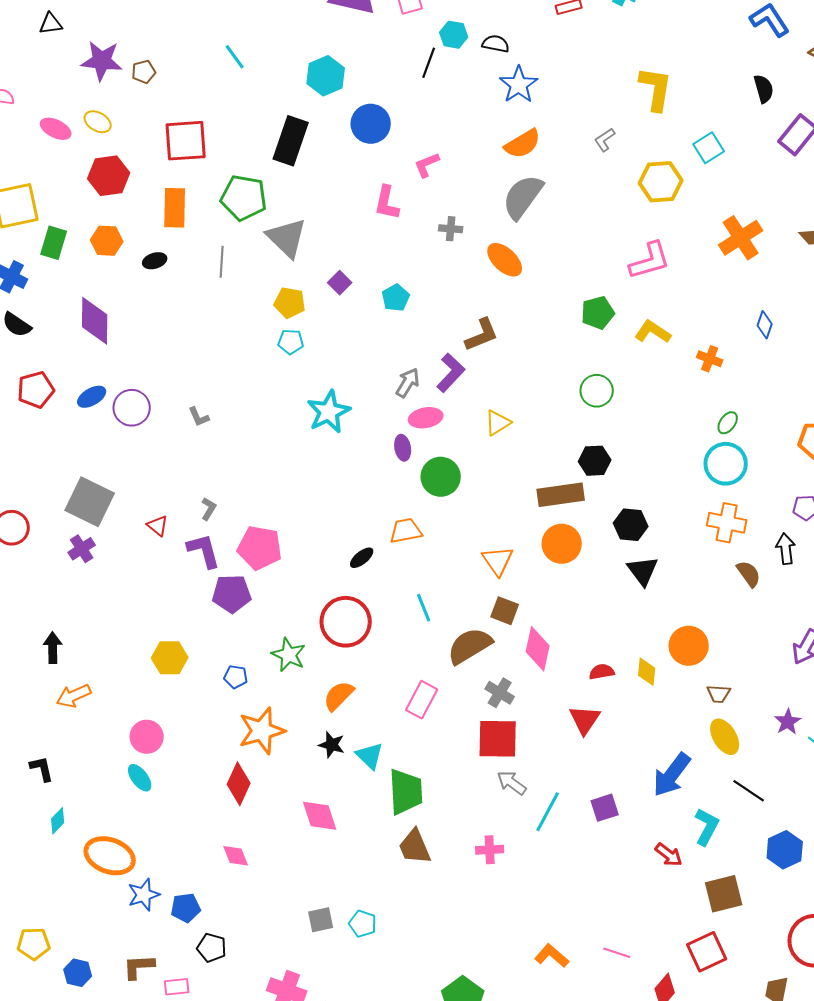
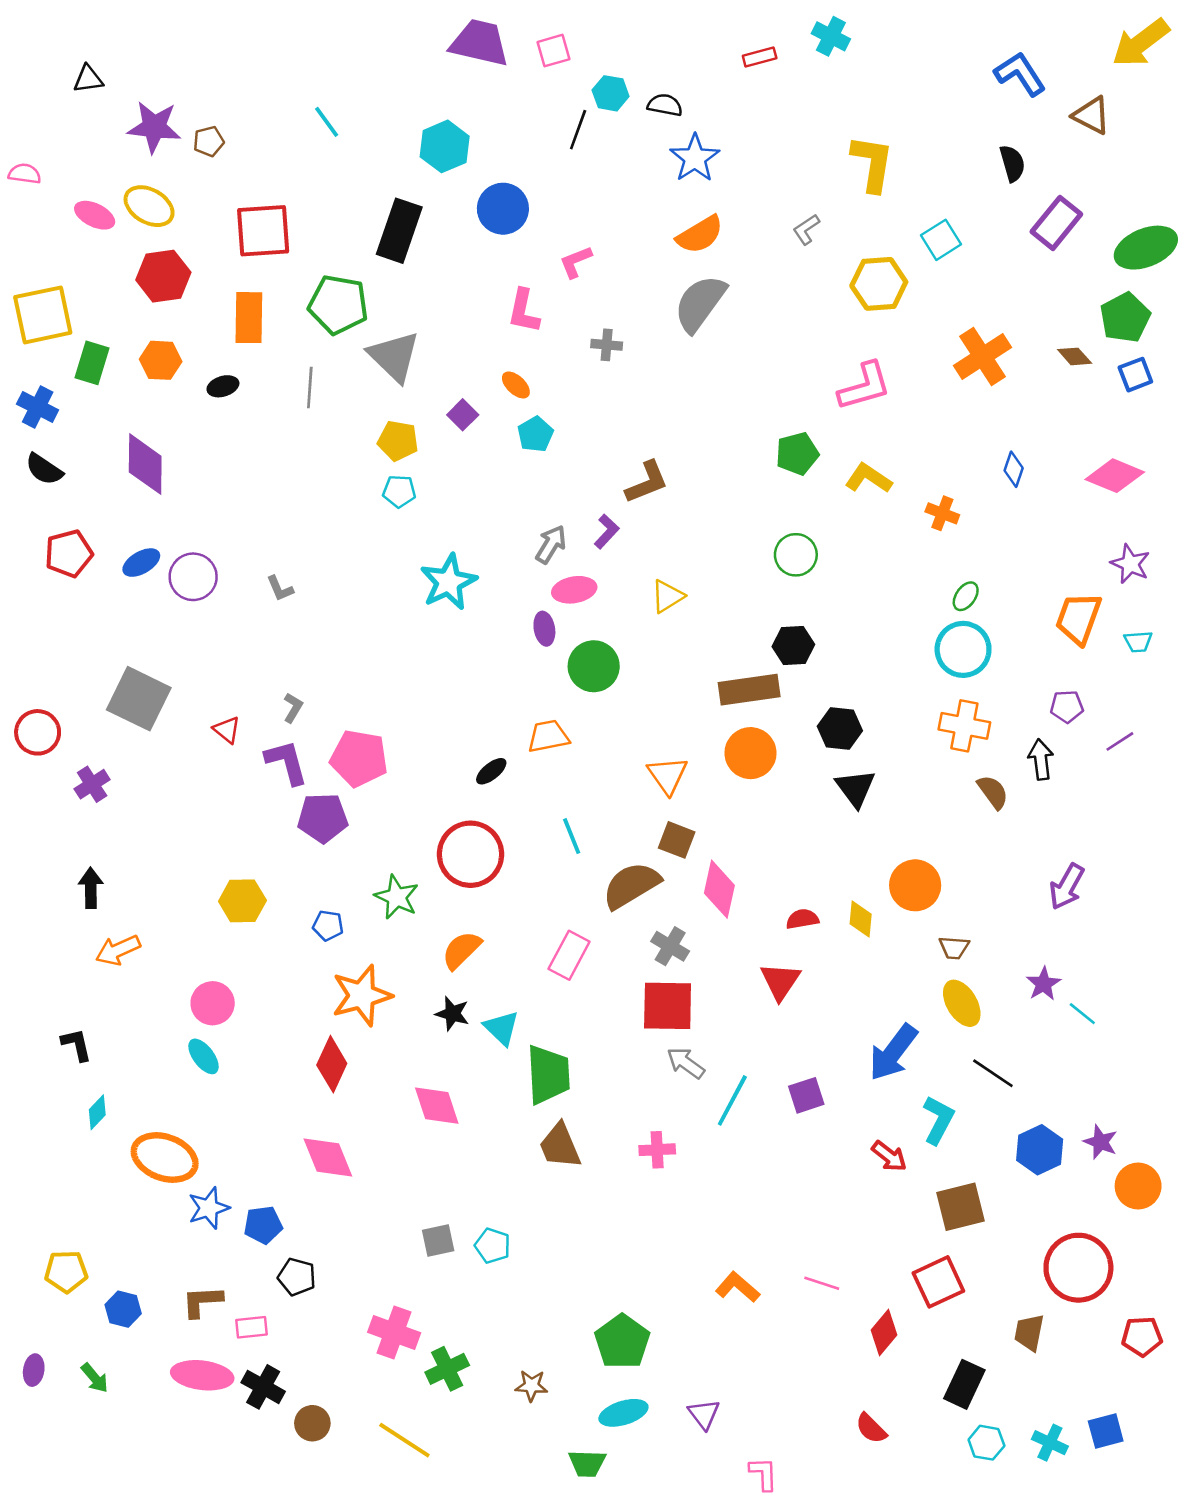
yellow ellipse: (98, 122) -> (149, 206), size x1.4
orange ellipse: (505, 260) -> (516, 385), moved, size x0.6
purple L-shape: (451, 373) -> (607, 531), size x0.7
purple cross: (82, 549) -> (92, 784), moved
pink diamond: (236, 856) -> (328, 1158), size x1.5

